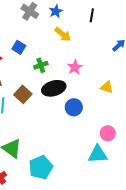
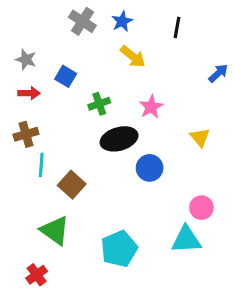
yellow triangle: (107, 87) -> (200, 137), turned 32
brown square: (23, 94) -> (72, 185), moved
cyan pentagon: (41, 167) -> (119, 249), moved

